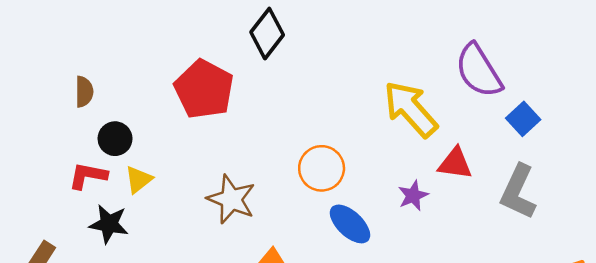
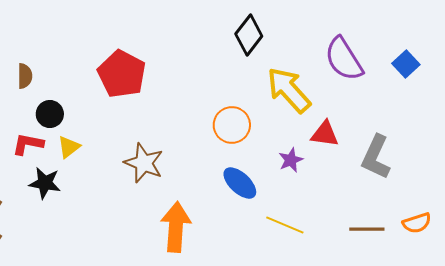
black diamond: (267, 34) -> (249, 35), moved
blue square: (523, 119) -> (406, 64), moved
orange circle: (322, 168) -> (232, 125), moved

